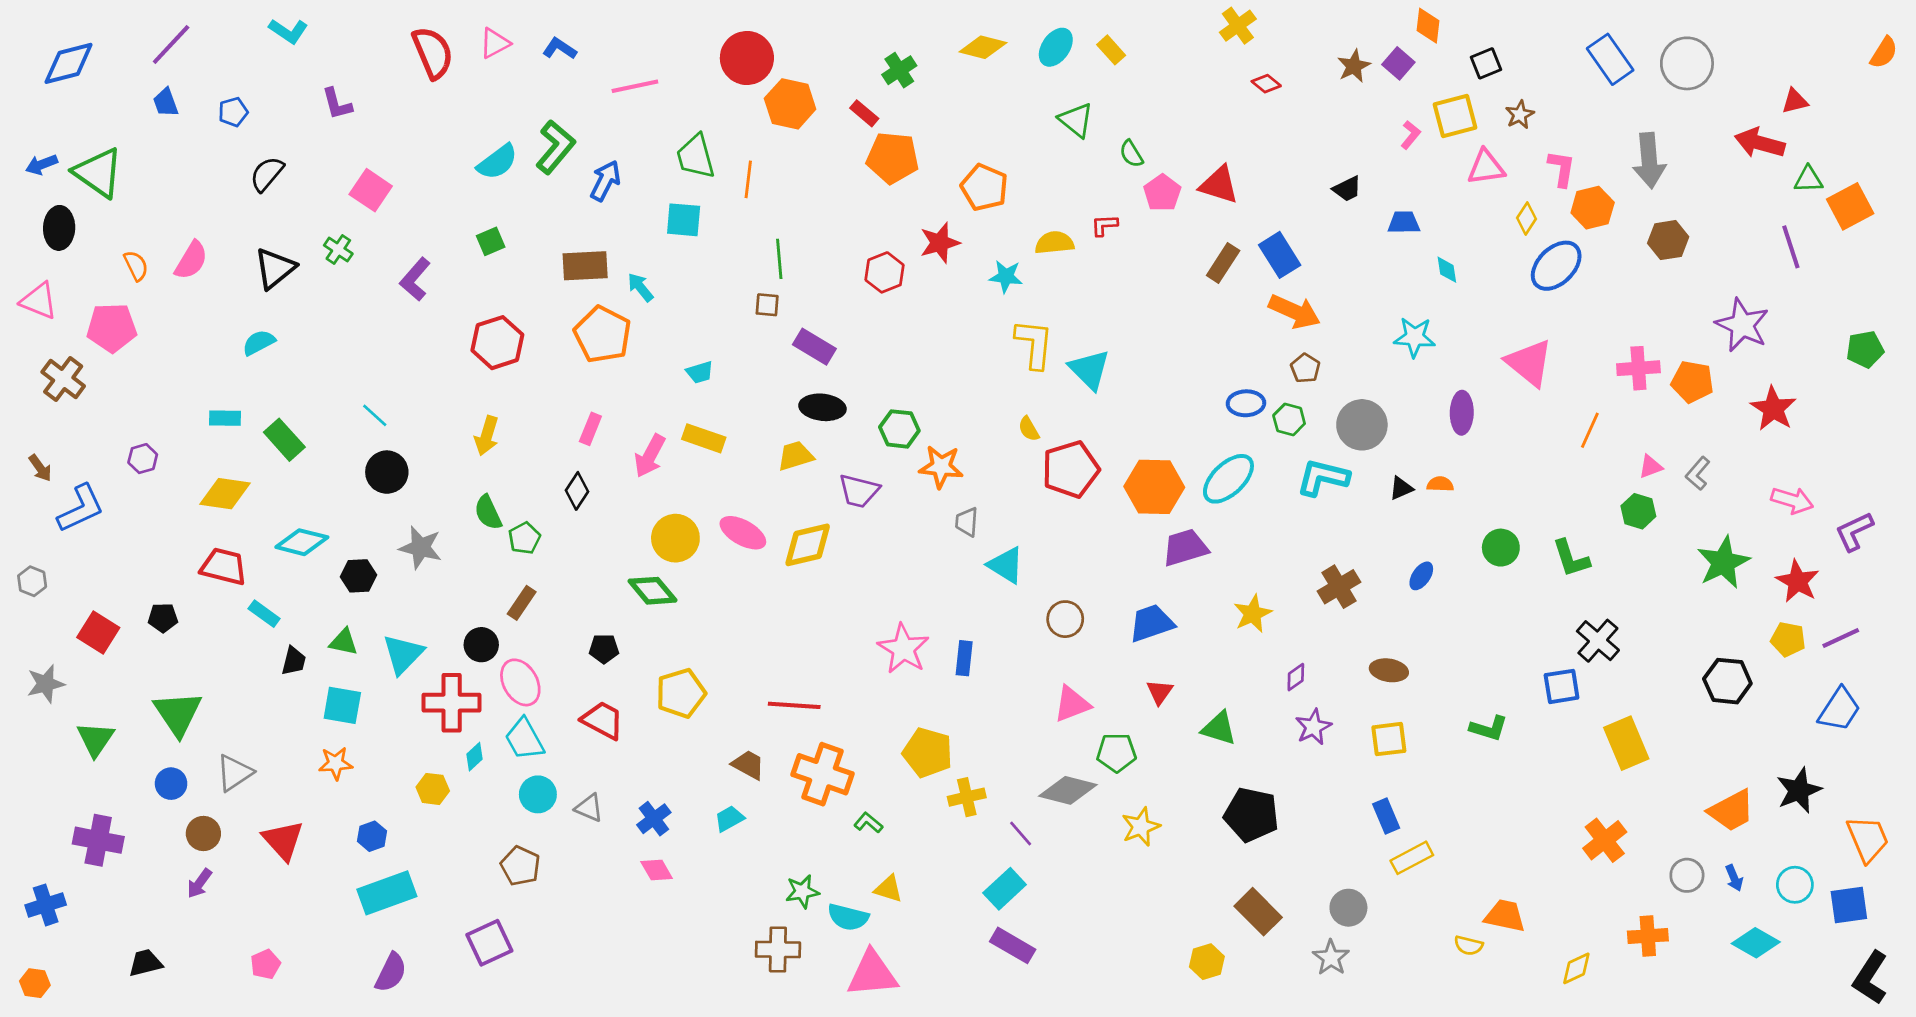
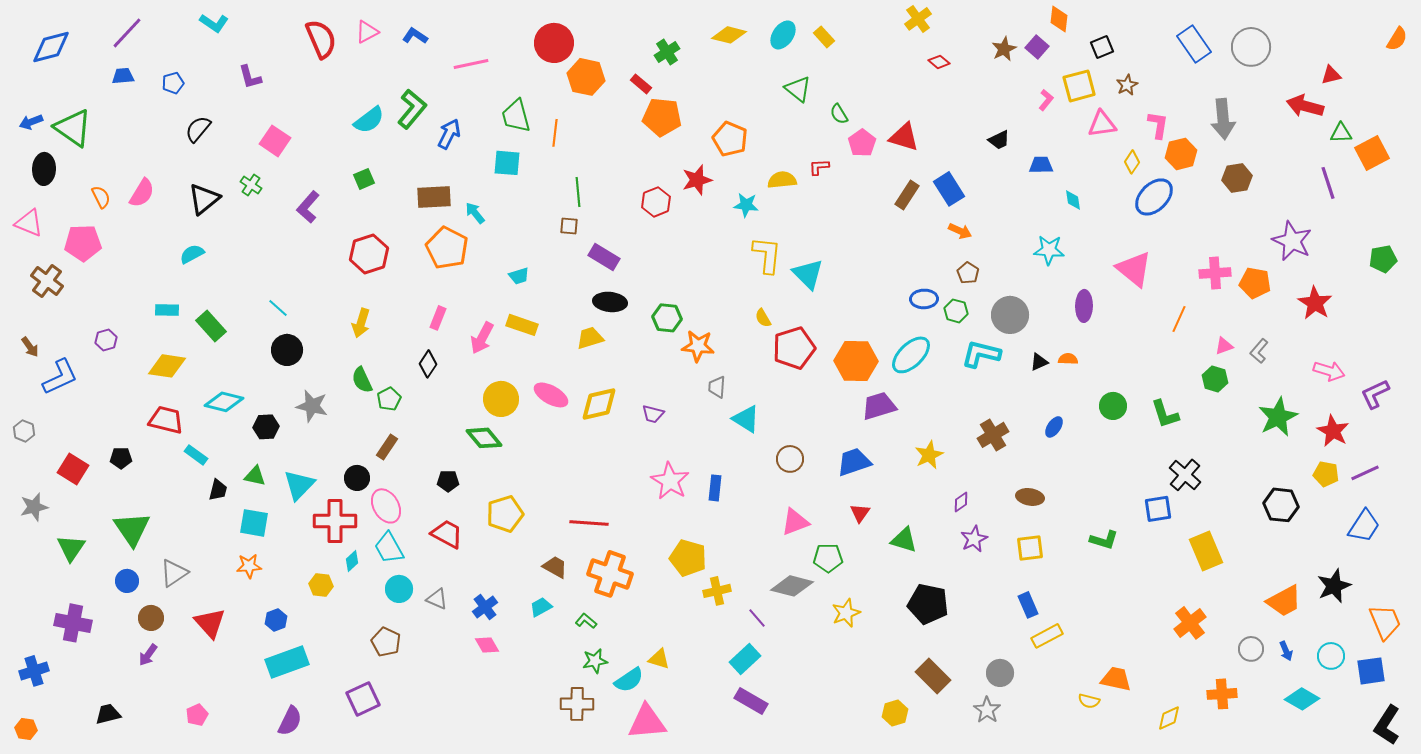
blue trapezoid: (166, 103) -> (123, 76), turned 105
orange arrow: (1295, 312) -> (960, 231), size x0.6
purple trapezoid: (859, 491) -> (653, 414), moved, size x0.7
green L-shape: (868, 823) -> (586, 621), moved
cyan semicircle: (848, 917) -> (629, 680), turned -48

